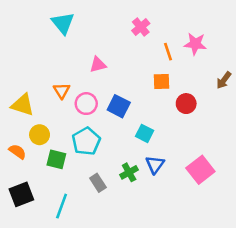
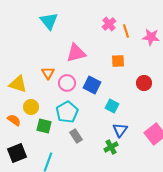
orange line: (168, 52) -> (126, 31), moved
pink triangle: (98, 65) -> (76, 53), size x1.5
orange square: (161, 82) -> (118, 61), moved
green cross: (129, 172) -> (111, 147), moved
gray rectangle: (98, 183) -> (76, 136), moved

